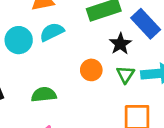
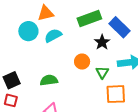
cyan circle: (19, 40) -> (28, 31), moved
green triangle: (125, 74) -> (102, 72), moved

